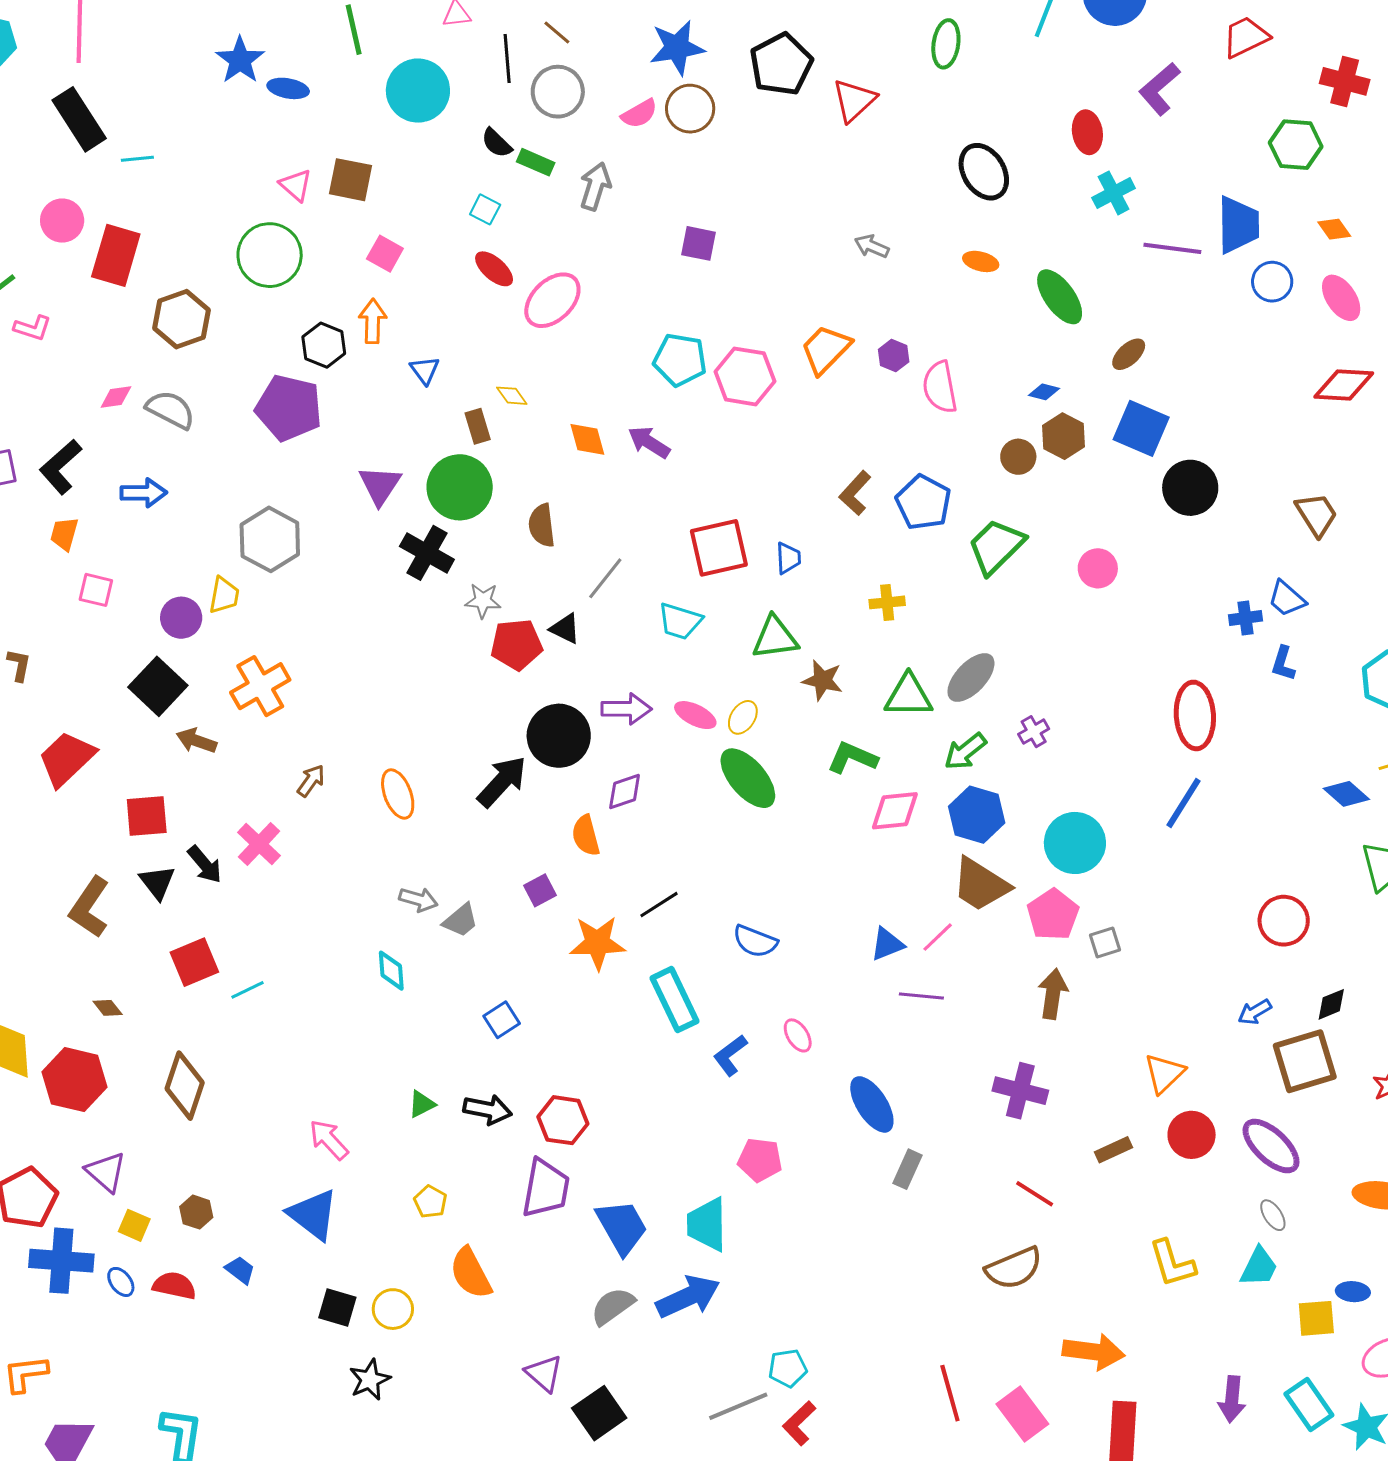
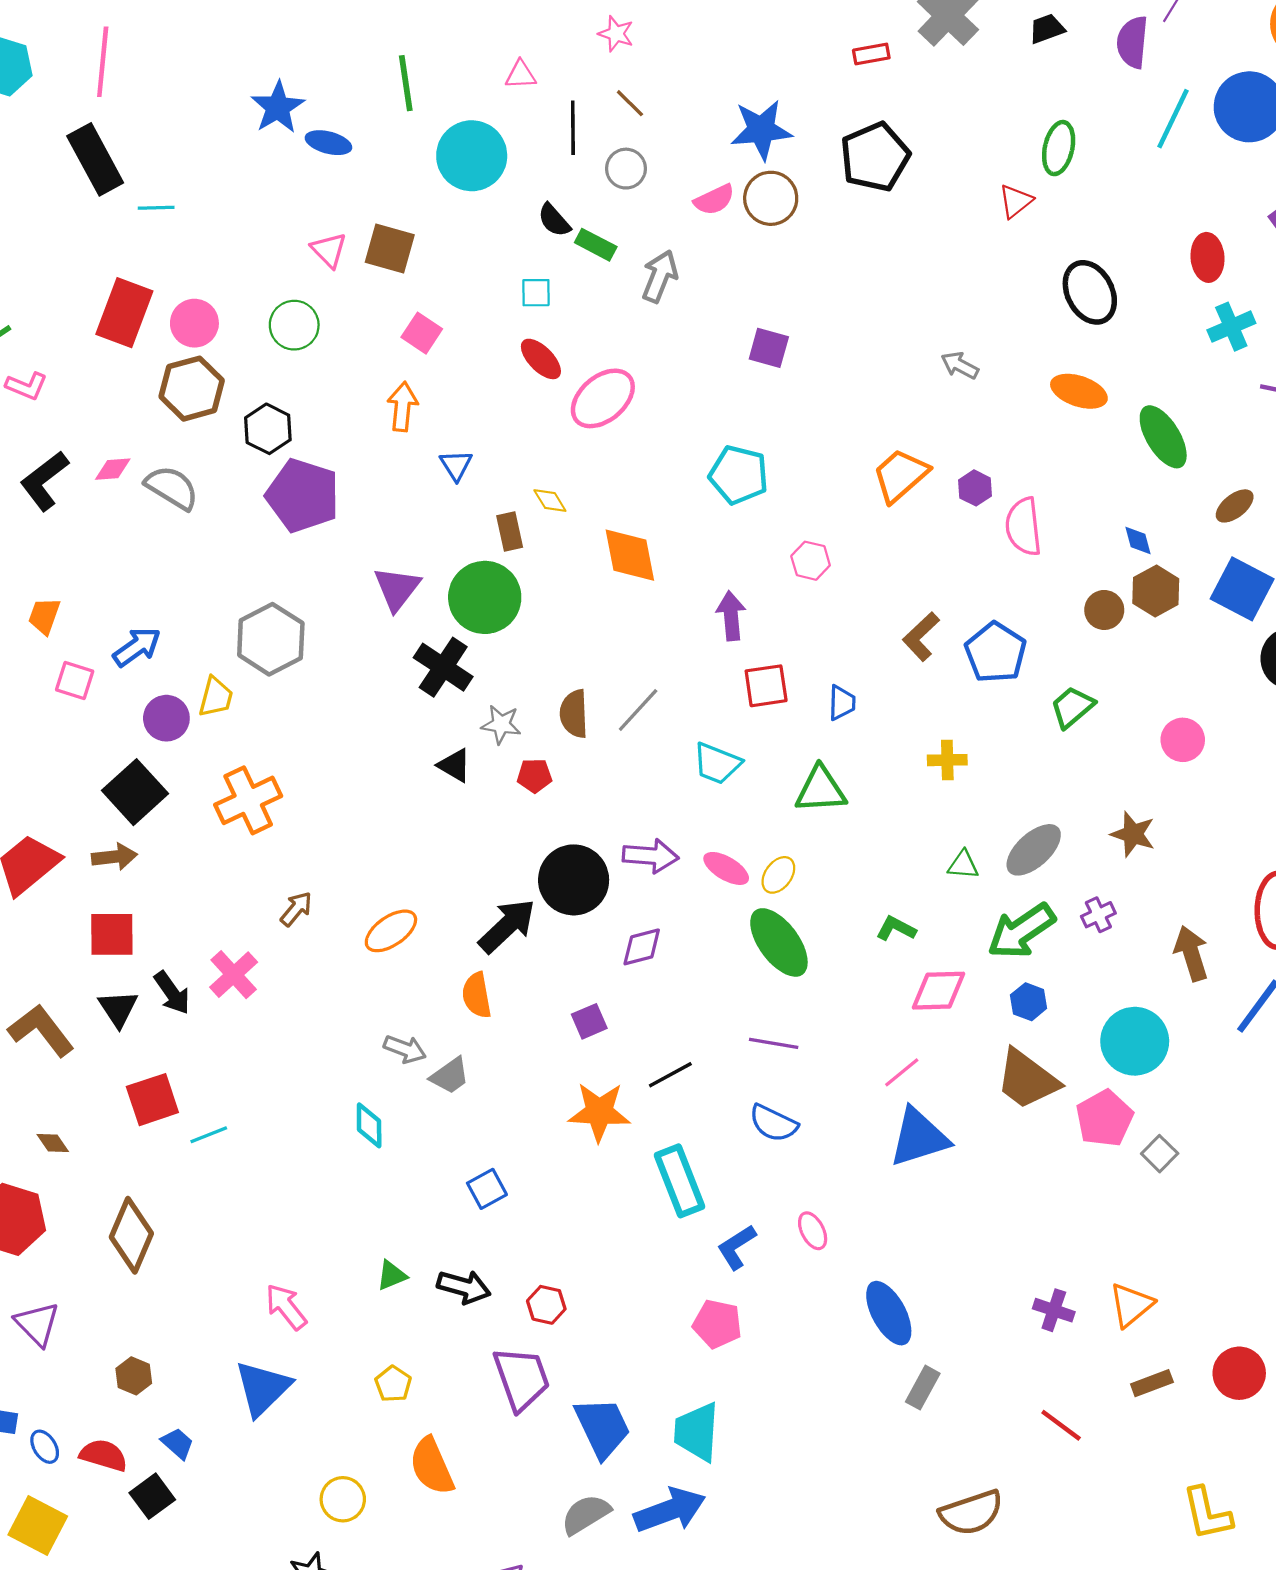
gray circle: (558, 92) -> (626, 169), size x0.7
red triangle: (854, 100) -> (1016, 201), moved, size x0.7
cyan square: (485, 209) -> (536, 293), turned -32
pink circle: (62, 221) -> (194, 323), moved
green circle: (270, 255) -> (294, 325), size x0.7
orange ellipse: (981, 261) -> (1079, 391), size x1.4
black hexagon: (324, 345) -> (268, 429), moved
pink hexagon: (745, 376) -> (811, 561), moved, size x0.6
blue diamond: (1044, 392) -> (1138, 540), turned 56
orange diamond: (587, 439) -> (630, 555), size x1.4
purple arrow: (649, 442) -> (731, 616), moved, turned 48
black L-shape: (61, 467) -> (44, 481), moved
blue arrow: (144, 493) -> (137, 647), moved, turned -39
brown semicircle: (542, 525) -> (574, 714), moved
green trapezoid: (996, 546) -> (1072, 707), size x0.7
red square: (719, 548) -> (766, 686), size x0.7
black triangle: (565, 629) -> (454, 765), moved
red pentagon: (516, 644) -> (534, 776), size x0.6
brown star: (823, 680) -> (1133, 834), moved
green triangle: (908, 696) -> (963, 865), size x0.6
brown arrow: (196, 741) -> (114, 857), moved, turned 150
green arrow: (965, 751) -> (1021, 931), size x1.4
green L-shape: (852, 758) -> (896, 929), size x0.7
orange ellipse: (398, 794) -> (391, 931), turned 72
blue hexagon: (977, 815) -> (1029, 1002), size x0.6
orange semicircle: (586, 836) -> (477, 995), moved
purple square: (540, 890) -> (589, 1021), moved
brown L-shape: (89, 907) -> (41, 1030), turned 104
pink line: (938, 937) -> (902, 1072), moved
gray square: (1105, 943) -> (1160, 1154), turned -32
blue triangle: (887, 944) -> (919, 1137), size x1.6
brown arrow: (1053, 994) -> (1191, 953), moved, turned -30
purple line: (921, 996) -> (774, 1043), moved
orange triangle: (1164, 1073) -> (1131, 1305), moved
purple cross: (1020, 1091) -> (1054, 1310), size x0.7
red hexagon: (563, 1120) -> (546, 1305), size x0.7
pink pentagon: (760, 1160) -> (717, 1324), moved
purple trapezoid: (546, 1188) -> (522, 1379), turned -34
blue triangle: (313, 1214) -> (263, 1388), turned 34
yellow square: (134, 1225) -> (38, 1526), moved, size x1.6
brown semicircle: (1014, 1268) -> (971, 1513), moved
black square: (337, 1308) -> (152, 1496), moved, turned 33

